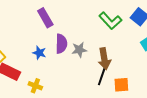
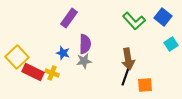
purple rectangle: (45, 18) -> (69, 18), turned 66
gray star: (79, 50) -> (84, 61), moved
yellow cross: (35, 86) -> (52, 73), moved

